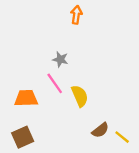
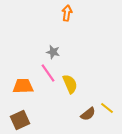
yellow line: (122, 137) -> (107, 108), moved

